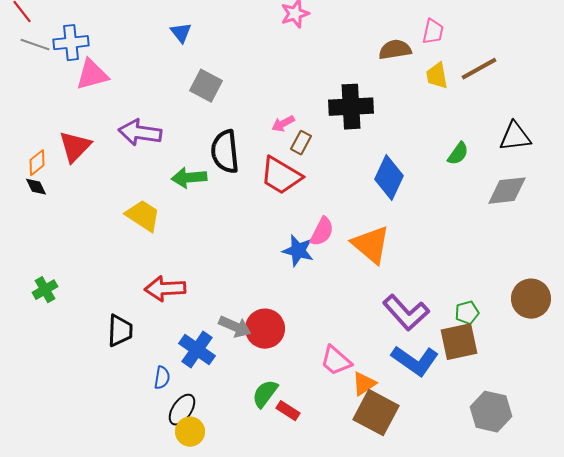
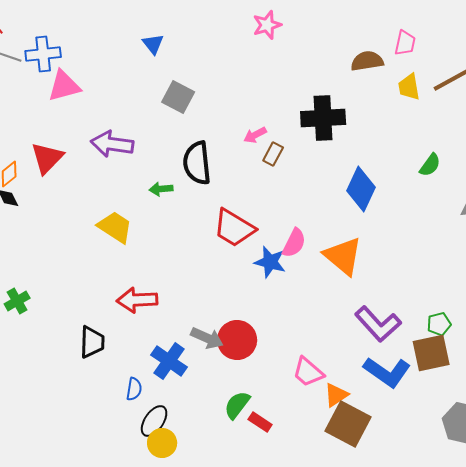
red trapezoid: (281, 176) -> (234, 228), moved
green arrow: (189, 178) -> (161, 189), size x0.7

